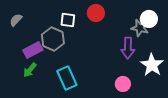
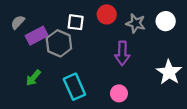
gray star: (140, 28) -> (136, 23), moved
purple arrow: (128, 48) -> (122, 53), moved
purple rectangle: (33, 50) -> (37, 36), moved
pink circle: (123, 84) -> (119, 93), moved

